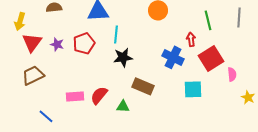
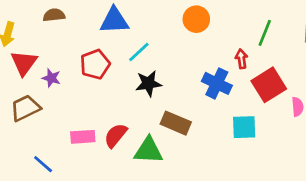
green line: (208, 20) -> (265, 33), turned 36
cyan line: (116, 34) -> (139, 52), turned 42
purple star: (57, 44) -> (51, 78), moved
green triangle: (123, 106) -> (148, 150), size x1.6

